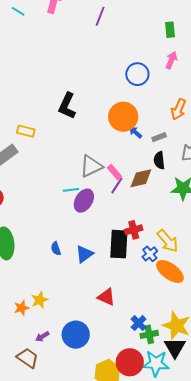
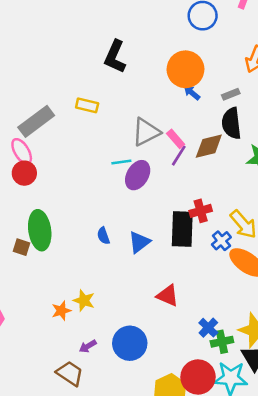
yellow rectangle: (26, 131) -> (87, 105), moved
blue arrow: (135, 132) -> (192, 93), moved
black semicircle: (159, 160) -> (231, 123), size x1.4
yellow star: (40, 300) -> (84, 301), turned -30

